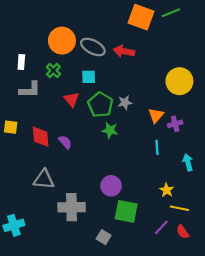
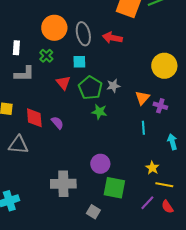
gray ellipse: (93, 47) -> (83, 34), turned 50
purple cross: (175, 124) -> (160, 106), turned 32
gray triangle: (44, 179) -> (18, 145), moved

